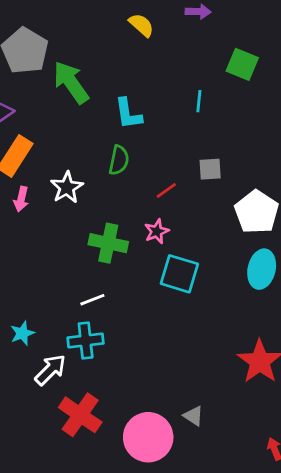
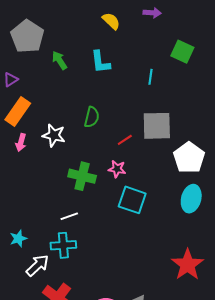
green arrow: (71, 82) -> (59, 60), size x0.6
cyan L-shape: (128, 114) -> (100, 62), moved
gray square: (210, 169) -> (157, 126), size x1.8
white star: (67, 187) -> (54, 135), turned -30
pink star: (157, 231) -> (117, 169), turned 30

